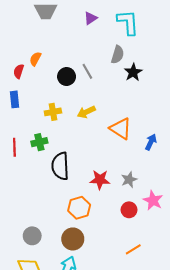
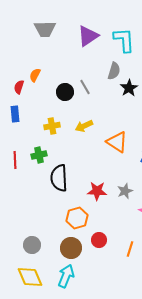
purple triangle: (90, 18) -> (88, 36), size x1.6
red circle: (129, 210) -> (99, 240), moved
orange line: (133, 249) -> (130, 249), moved, turned -42

